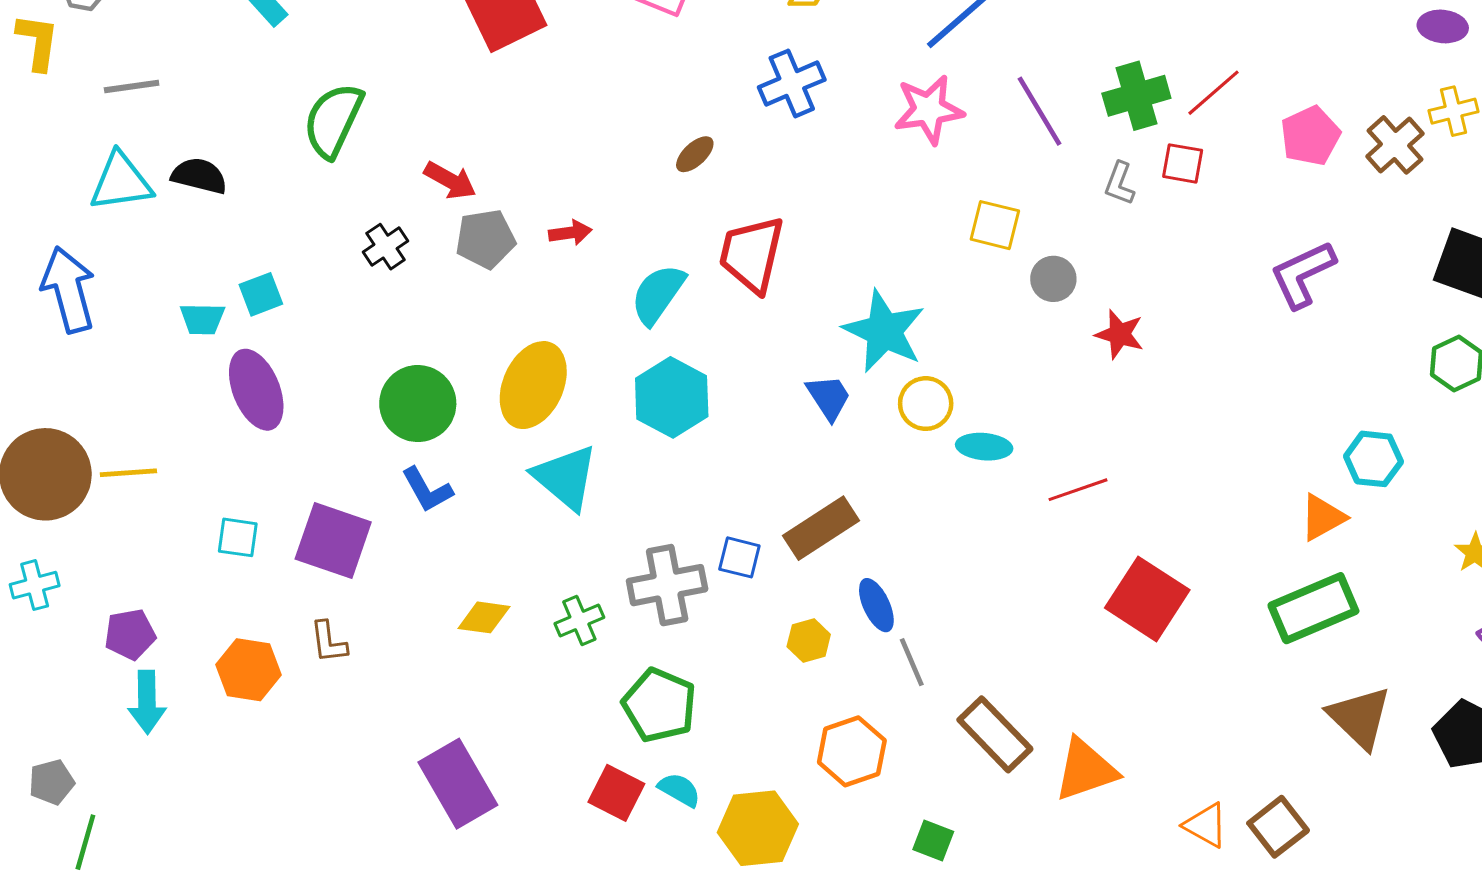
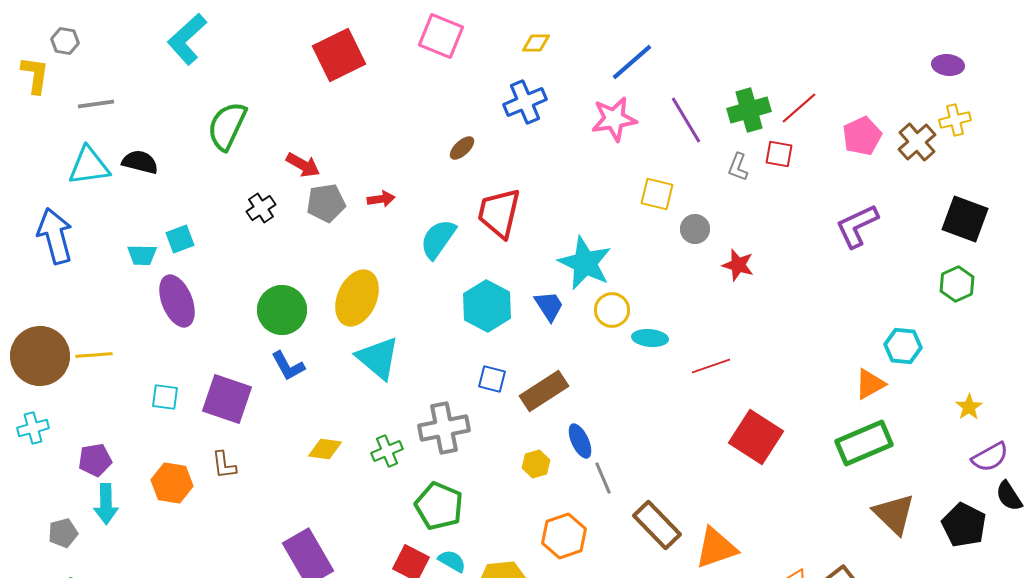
cyan hexagon: (672, 397) -> (487, 306), moved
blue square: (739, 557) -> (492, 379), moved
gray pentagon: (52, 782) -> (63, 533), moved

